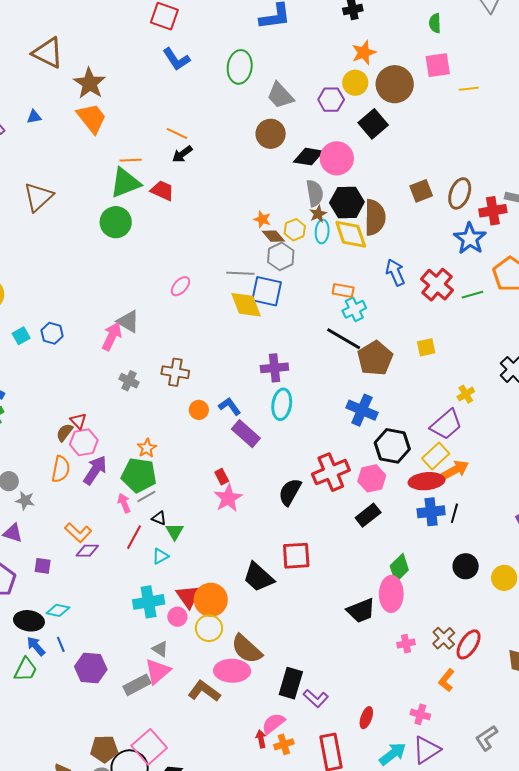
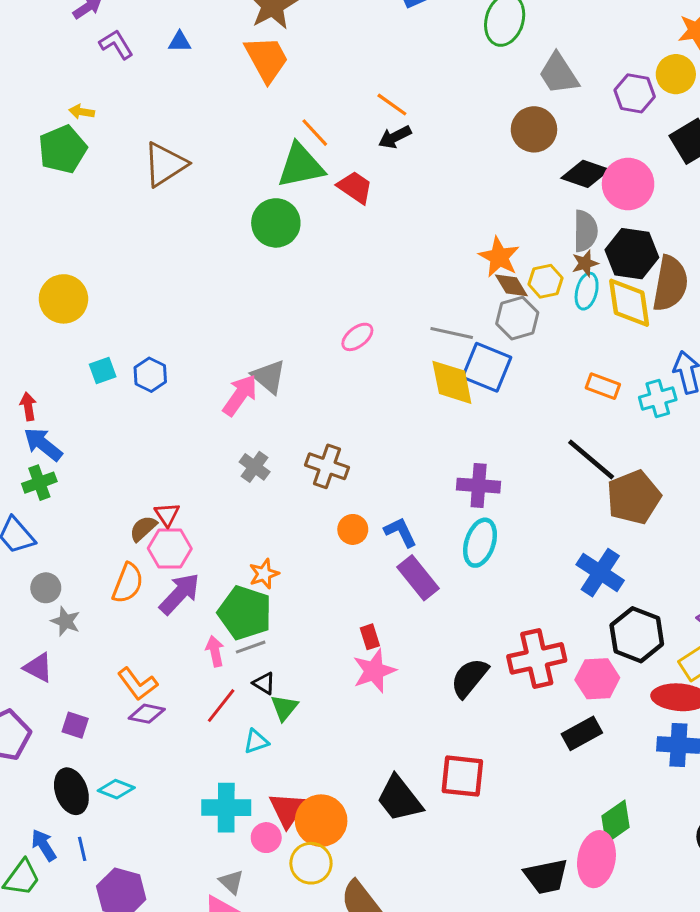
orange line: (131, 160) -> (315, 133), turned 40
orange star: (262, 219) -> (499, 257), size x1.5
cyan cross: (354, 309) -> (658, 398), moved
cyan diamond: (58, 610) -> (116, 789), moved
black ellipse: (29, 621) -> (71, 791), moved, turned 52

